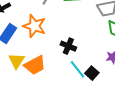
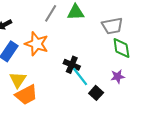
orange trapezoid: (35, 65) -> (26, 95), moved
cyan line: (78, 69) -> (80, 77), moved

